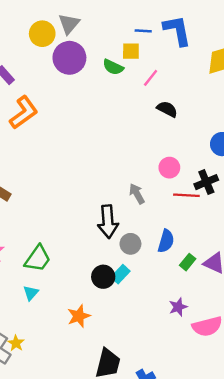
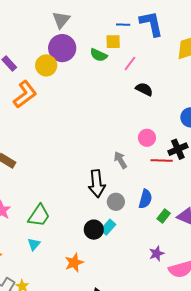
yellow circle: (42, 34) -> (46, 65), moved

